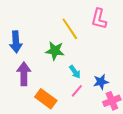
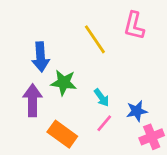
blue arrow: (16, 42) -> (41, 57), moved
green star: (55, 51) -> (64, 83), moved

